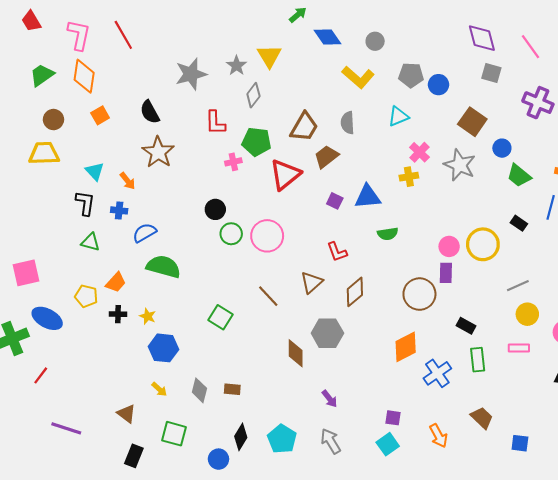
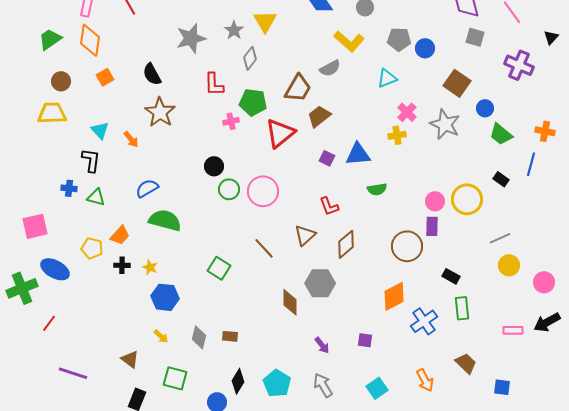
gray semicircle: (348, 123) -> (330, 68), moved, turned -115
blue cross: (119, 210) -> (69, 188), moved
pink rectangle: (519, 348) -> (513, 330), moved
purple square: (393, 418) -> (365, 340), moved

